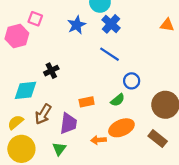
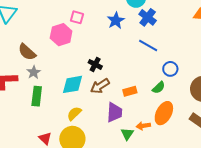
black cross: (51, 71) -> (95, 64), turned -32
brown arrow: (43, 114) -> (100, 86), moved, turned 30
yellow semicircle: (16, 122) -> (74, 113), moved
orange ellipse: (121, 128) -> (164, 113), turned -35
green triangle: (59, 149) -> (127, 134), moved

